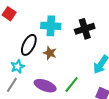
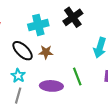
black ellipse: (29, 45) -> (23, 51), turned -55
green line: (72, 84) -> (77, 77), turned -42

